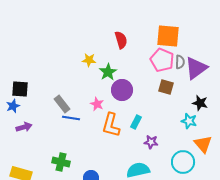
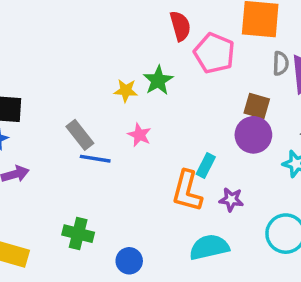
yellow star: (89, 60) -> (126, 91), moved
pink pentagon: (162, 60) -> (214, 53), moved
purple circle: (122, 90) -> (253, 135), moved
orange L-shape: (111, 125) -> (187, 191), moved

